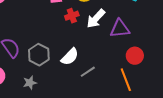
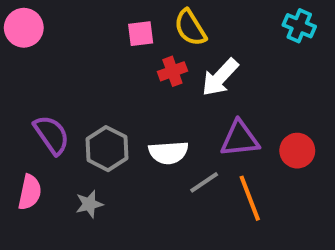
purple triangle: (120, 29) -> (240, 139), moved
white semicircle: (70, 57) -> (168, 153), turned 42
orange line: (126, 80) -> (250, 198), moved

